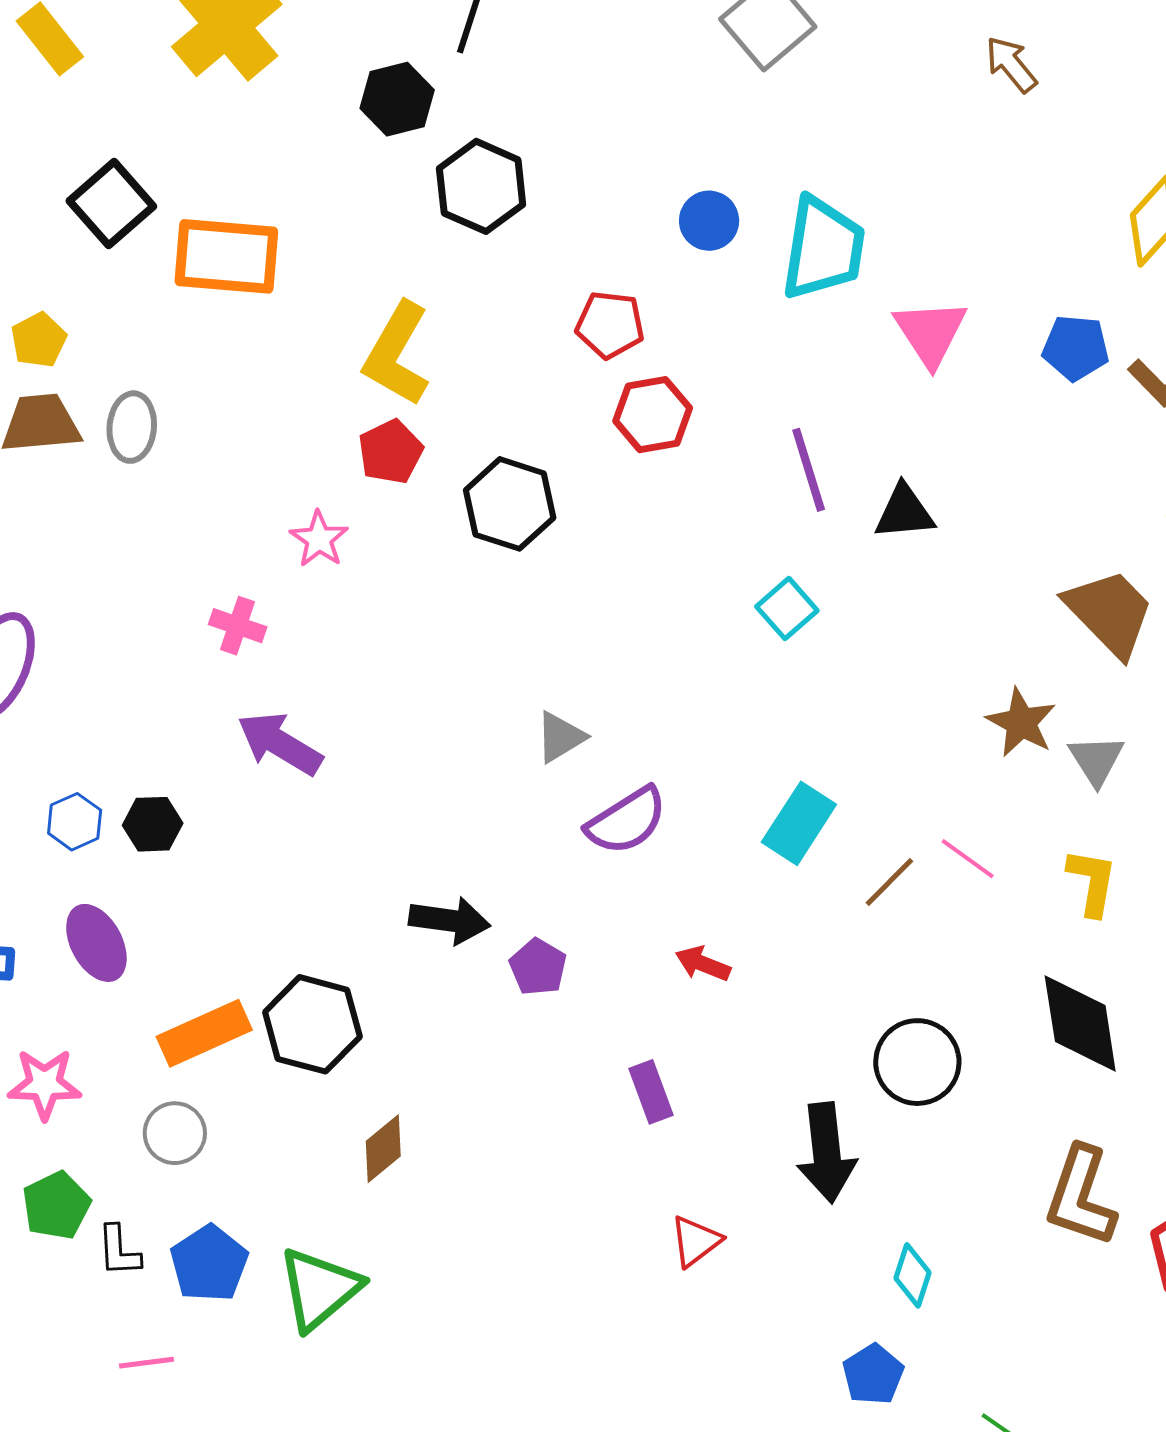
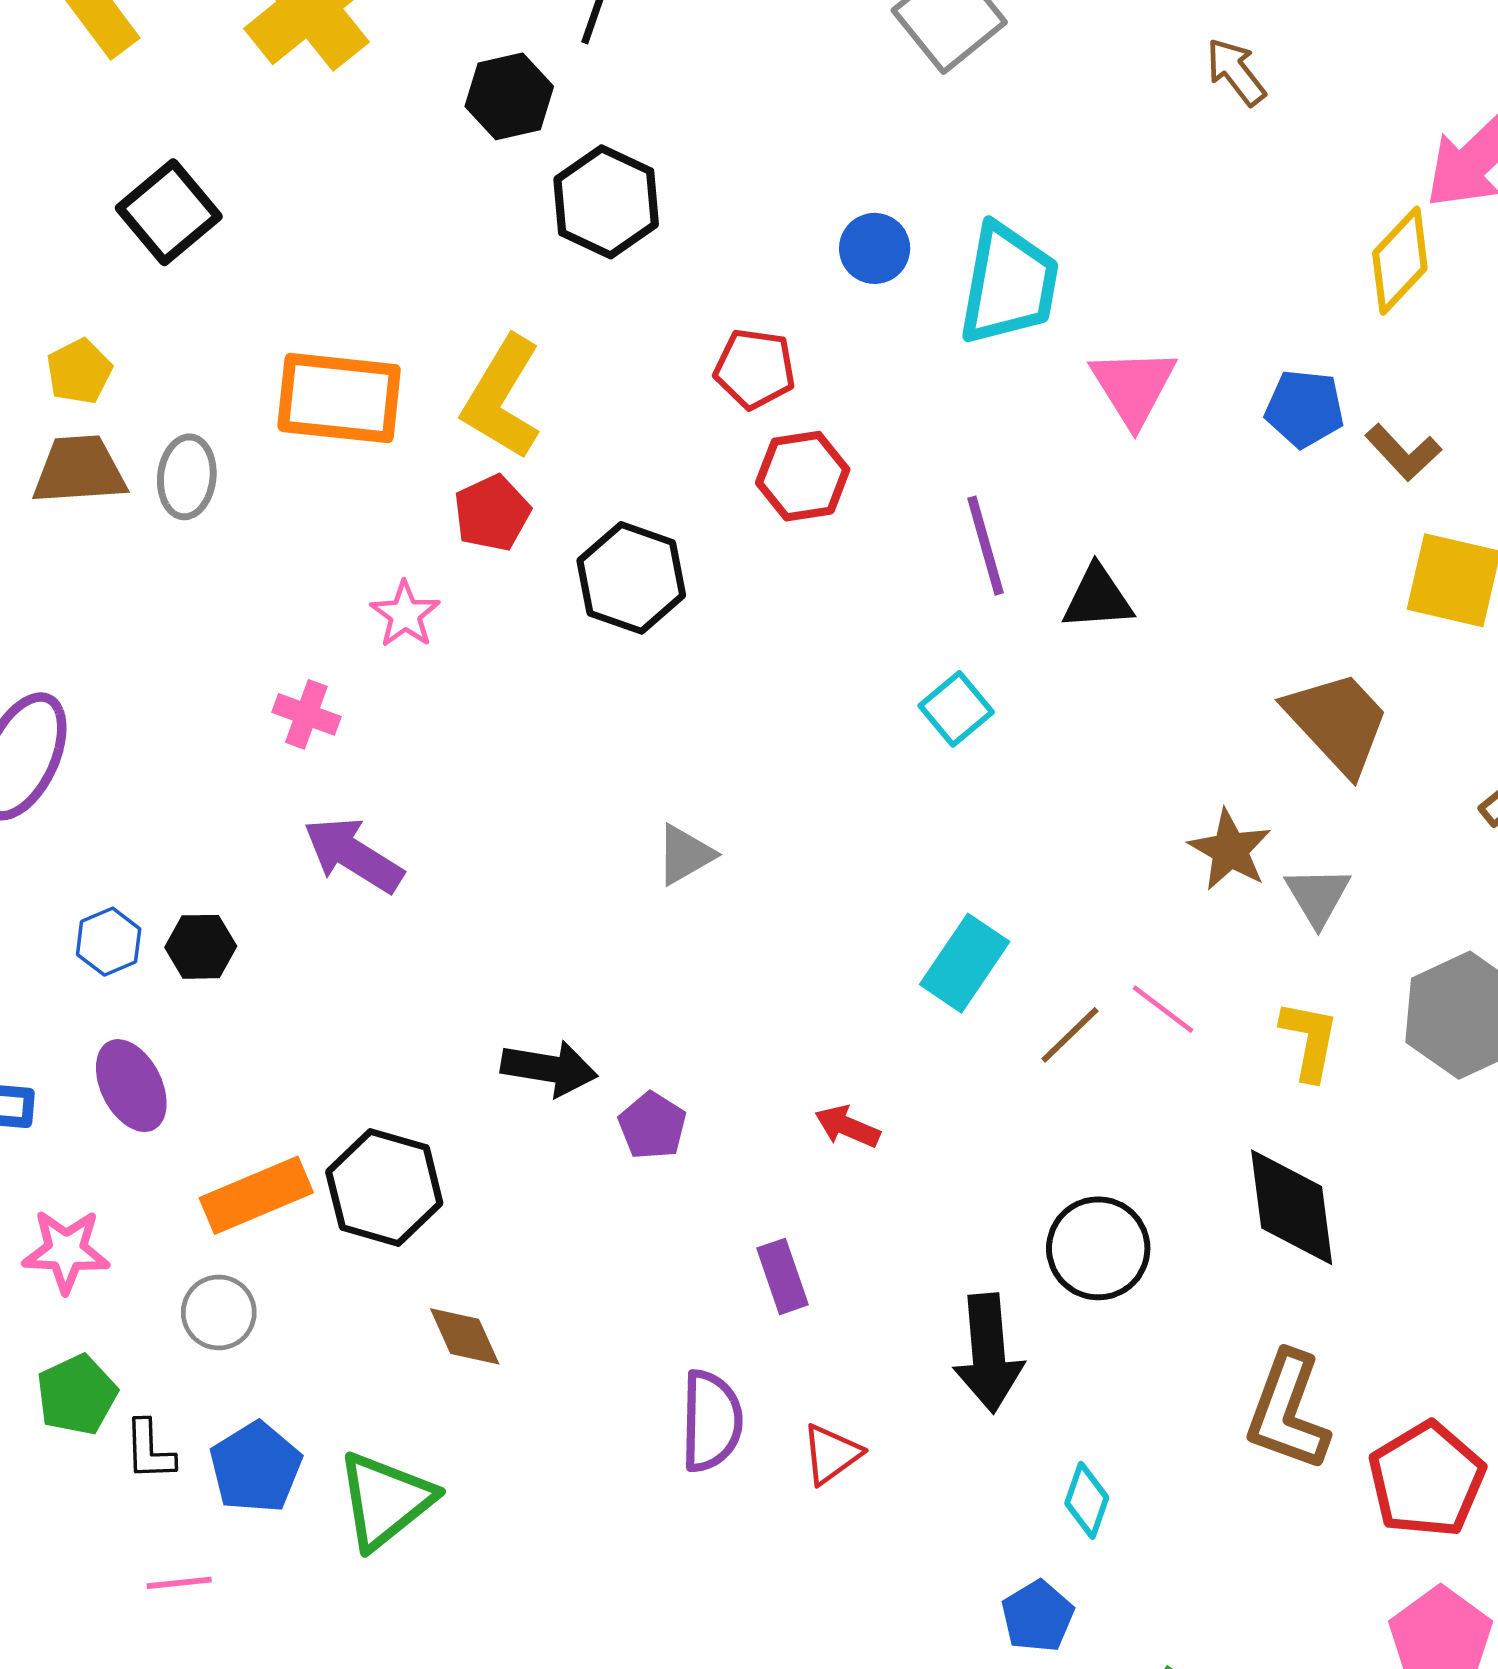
orange rectangle: (226, 256) -> (339, 398), moved
purple semicircle: (627, 821) -> (711, 1421), moved, turned -58
brown diamond: (383, 1149) -> (465, 1336), turned -76

